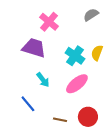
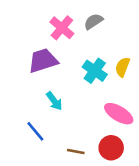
gray semicircle: (91, 15) -> (93, 21), moved
purple trapezoid: (34, 48) -> (43, 61), turned -35
pink ellipse: (77, 84) -> (119, 114), moved, turned 70

